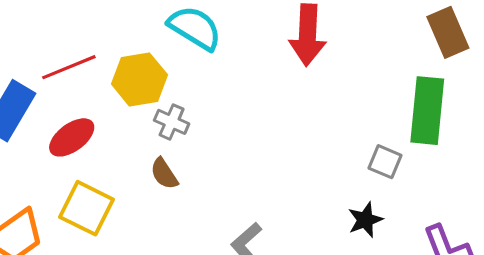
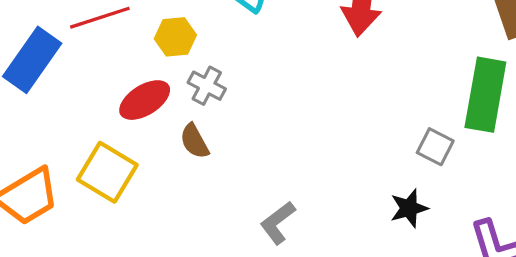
yellow hexagon: (139, 79) -> (175, 37), size x0.7
red ellipse: (72, 137) -> (145, 100), moved

